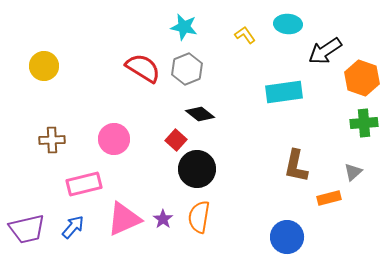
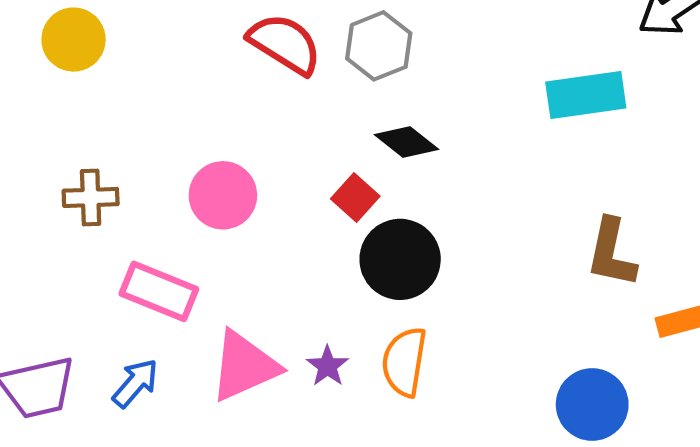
pink rectangle: (84, 184) -> (159, 291), turned 36

